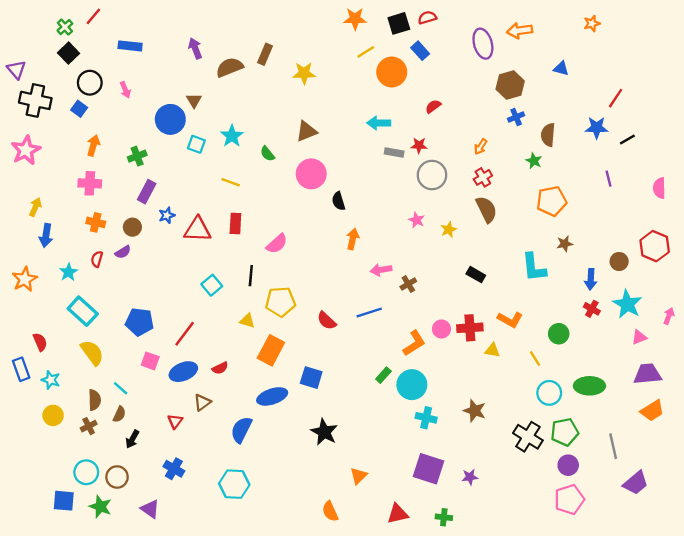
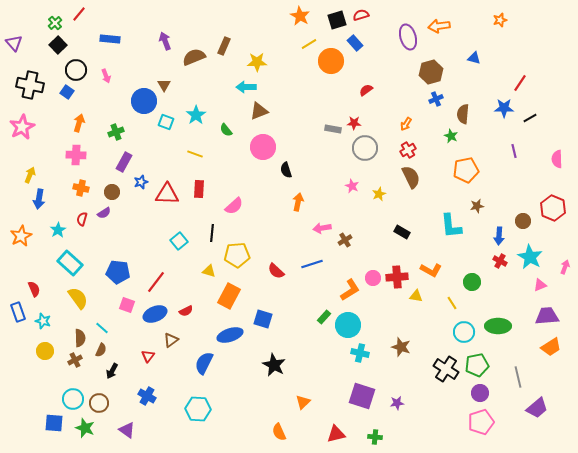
orange star: (355, 19) -> (300, 16), turned 30
purple triangle: (16, 70) -> (14, 43), moved
cyan arrow: (379, 123) -> (246, 87), moved

